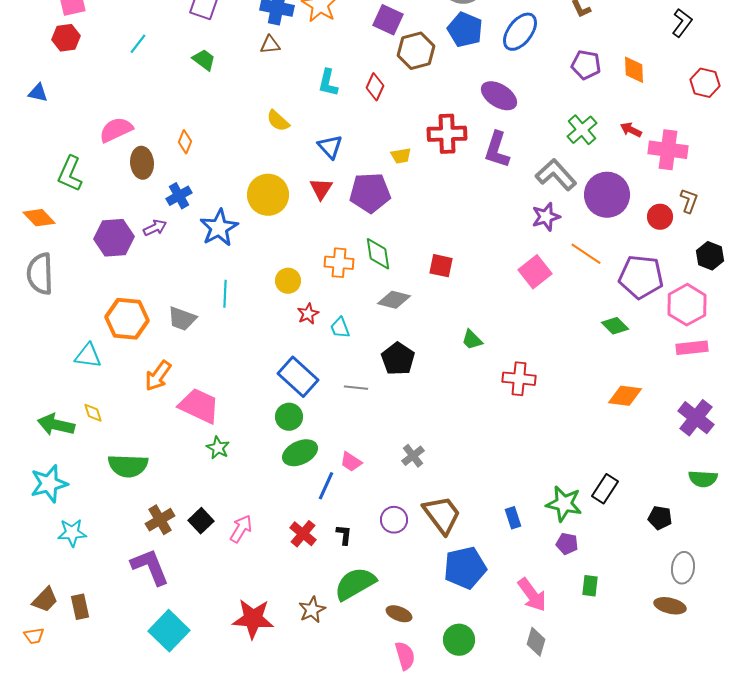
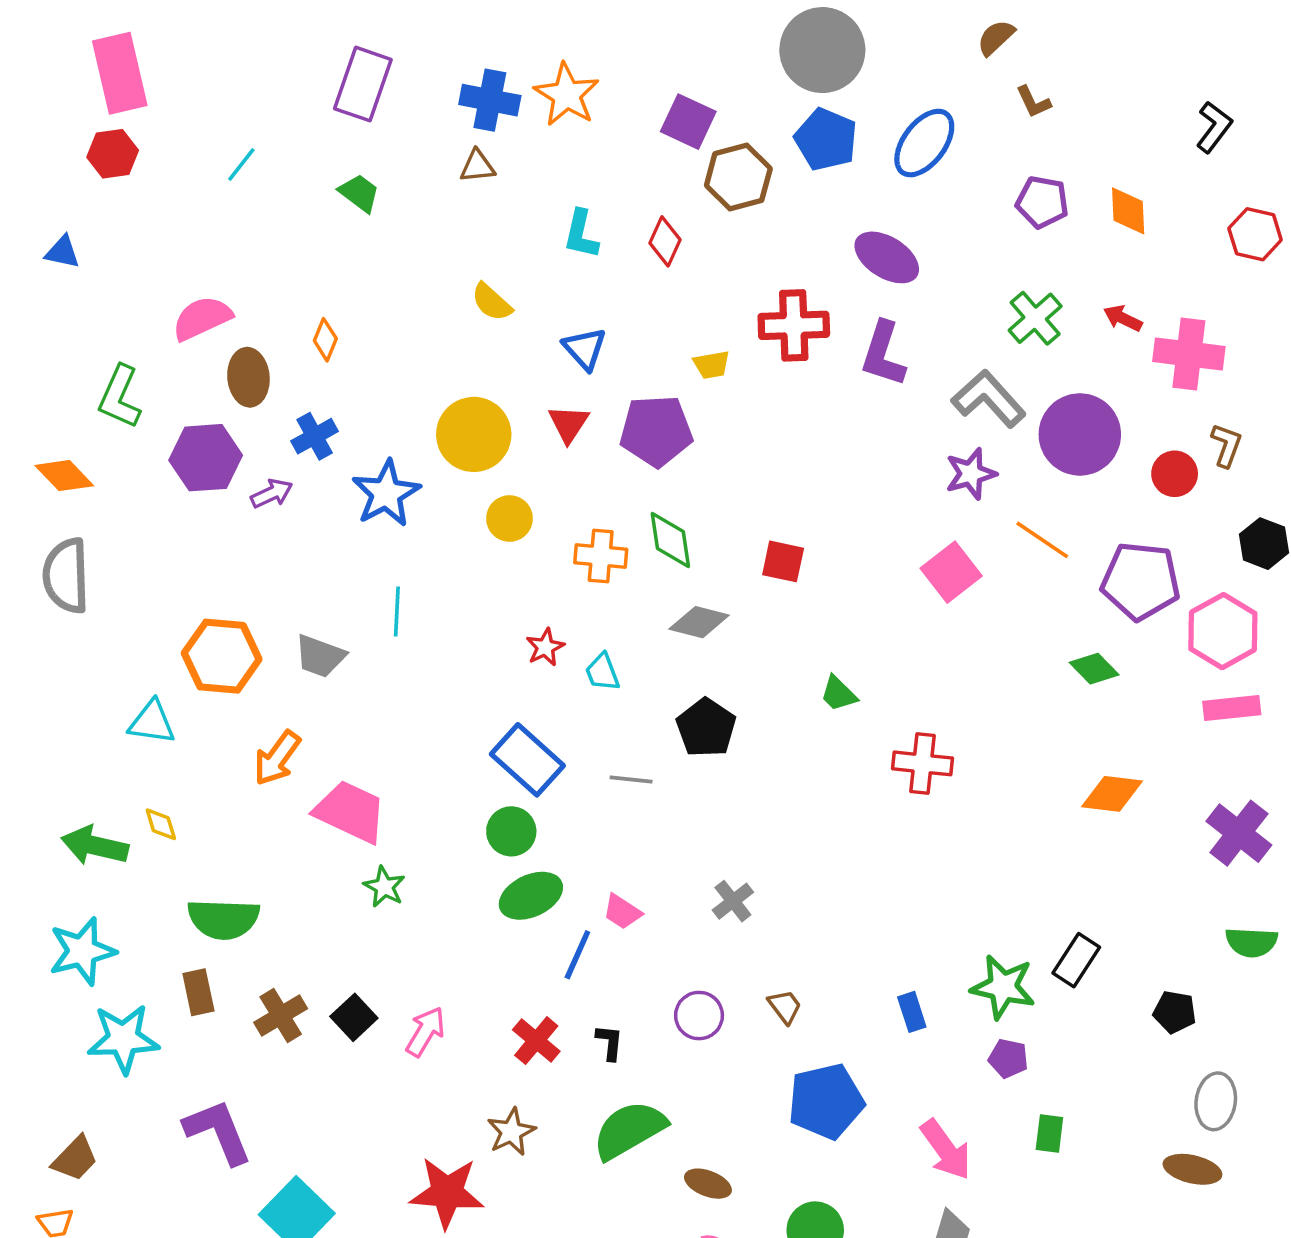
purple hexagon: (114, 238) -> (206, 458), moved
yellow circle: (288, 281) -> (509, 518), moved
brown trapezoid: (442, 515) -> (785, 1007), size x0.5
cyan star: (72, 533) -> (123, 1039), size x1.4
purple L-shape: (150, 567) -> (218, 1132), moved
brown rectangle: (80, 607) -> (198, 992), moved
brown star: (312, 610) -> (511, 1132), moved

